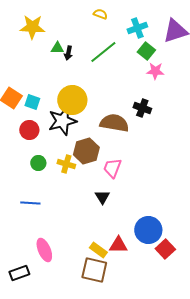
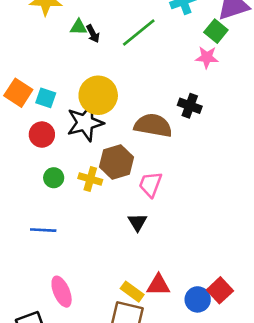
green square: (146, 51) -> (216, 31), moved
black arrow: (68, 53) -> (93, 34), turned -40
blue circle: (148, 230) -> (198, 299), moved, size x0.7

